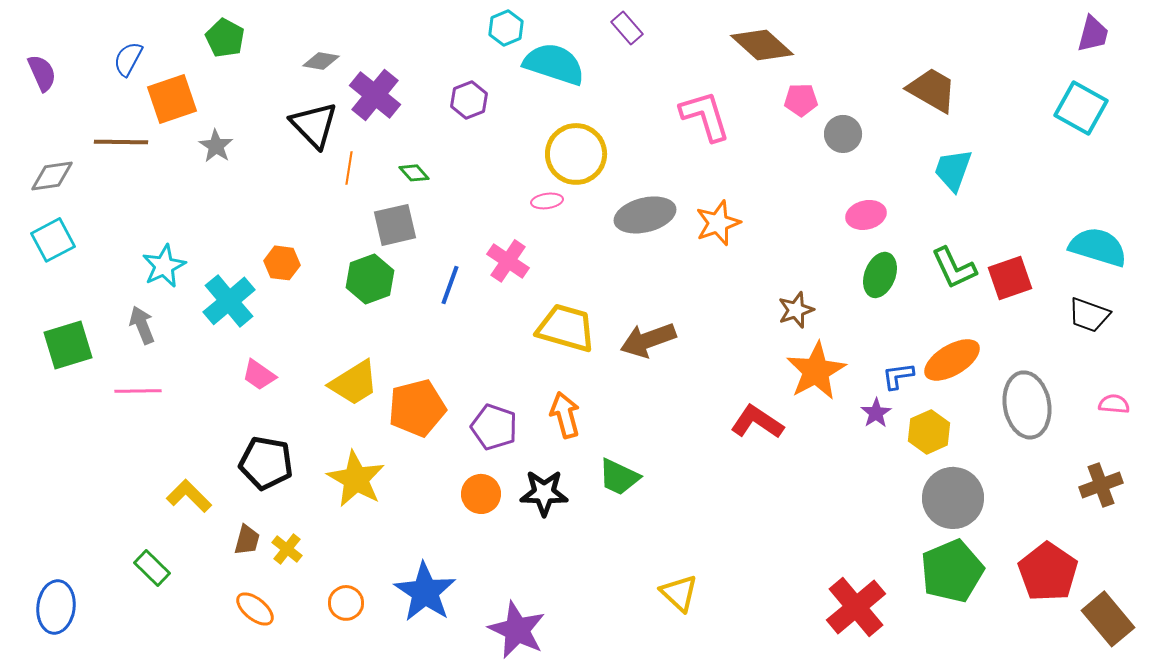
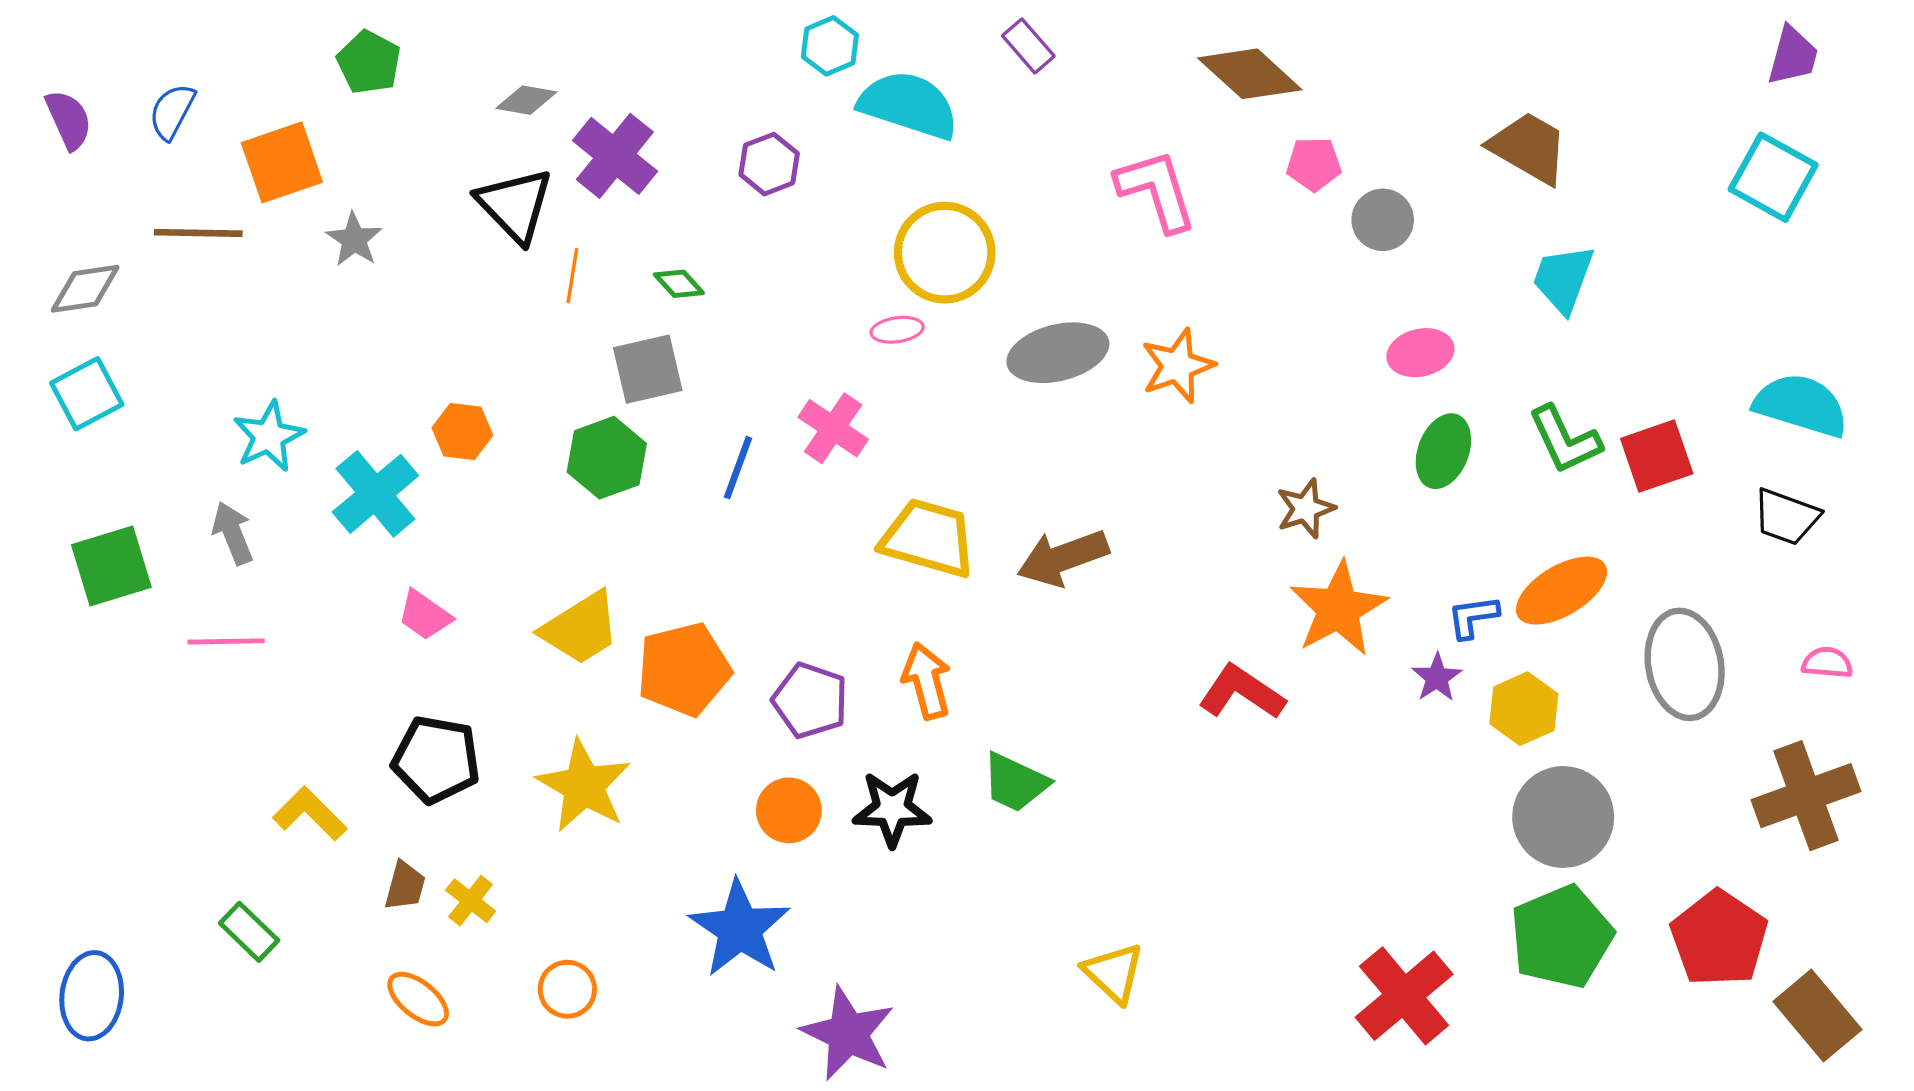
blue semicircle: (128, 59) -> (172, 112), moved
brown cross: (1101, 485) -> (1806, 796), size x1.5
blue star: (425, 592) -> (740, 929), moved

